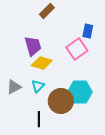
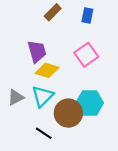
blue rectangle: (88, 31) -> (87, 16), moved
cyan triangle: (38, 86) -> (43, 96), size x1.5
black line: (39, 119) -> (44, 133), turned -56

